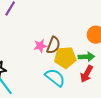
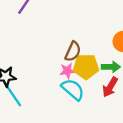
pink star: (40, 46) -> (67, 71), moved

